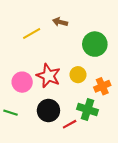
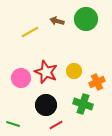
green circle: (95, 44) -> (86, 19), moved
green line: (10, 113) -> (13, 124), moved
red line: (70, 124) -> (56, 125), moved

